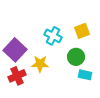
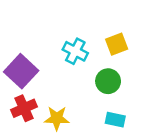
yellow star: (40, 64) -> (57, 118), moved
cyan rectangle: (85, 75) -> (115, 120), moved

